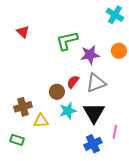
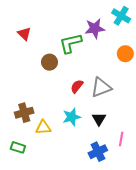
purple star: (90, 55) -> (95, 28), moved
brown circle: (57, 92) -> (49, 62), moved
black triangle: (94, 113) -> (99, 119), size x0.6

